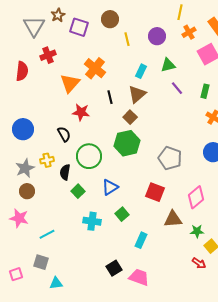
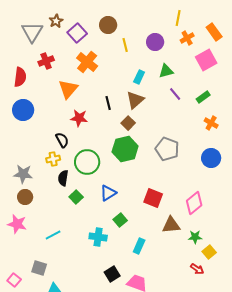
purple square: (79, 27) -> (77, 33), turned 30
orange cross: (95, 68) -> (87, 62), moved
green rectangle: (205, 91) -> (203, 97), turned 40
blue circle: (23, 129) -> (23, 110), moved
gray pentagon: (170, 158) -> (167, 149), moved
yellow cross: (47, 160) -> (53, 159), moved
gray star: (25, 168) -> (23, 174), turned 30
cyan cross: (92, 221) -> (98, 237), moved
cyan line: (47, 234) -> (53, 235), moved
pink square: (16, 274) -> (14, 280), turned -32

